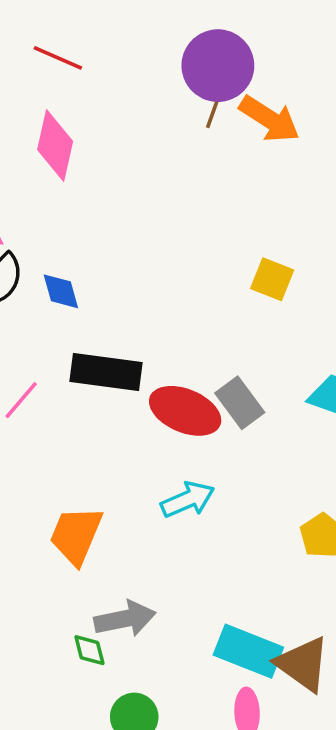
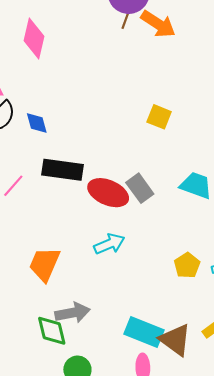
green diamond: (89, 650) -> (52, 331), size x1.6

